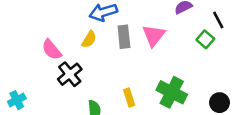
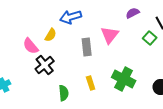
gray rectangle: (124, 37) -> (87, 47), moved
yellow semicircle: (89, 39) -> (51, 35), moved

